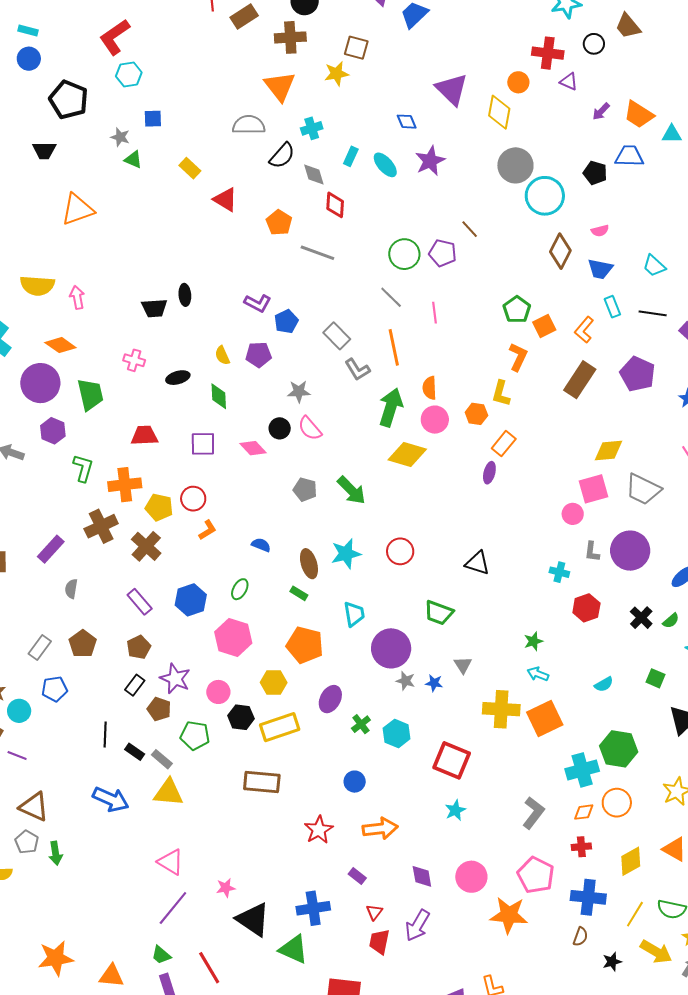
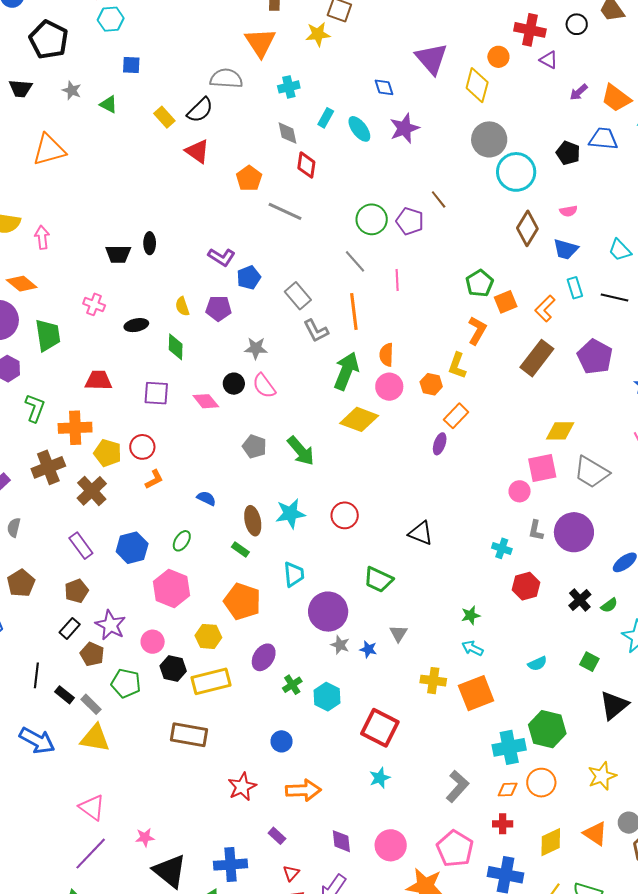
gray star: (120, 137) -> (72, 90), moved
black semicircle: (282, 156) -> (200, 110), moved
yellow cross: (501, 709) -> (433, 681), size x0.7

